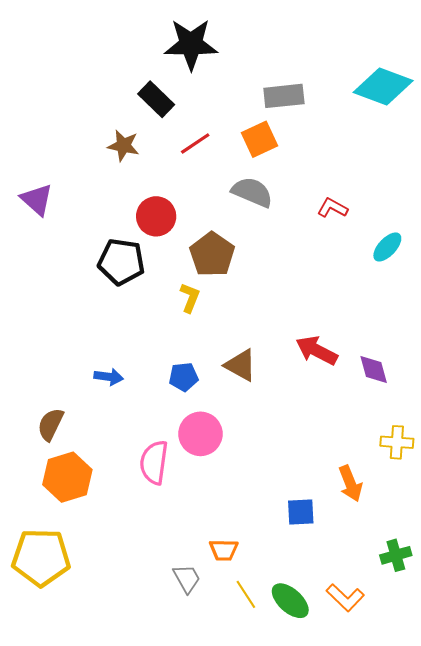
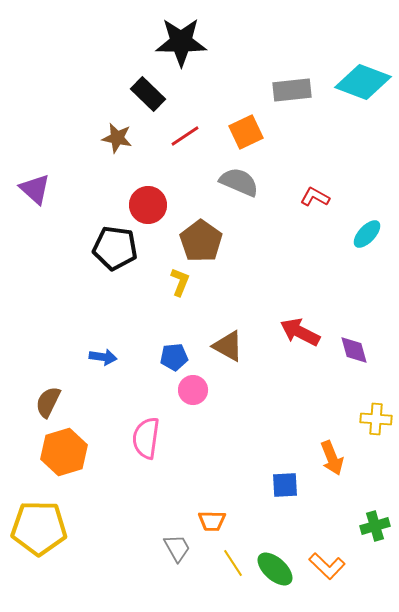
gray rectangle: (284, 96) -> (292, 90), moved
pink circle: (200, 434) -> (193, 390), moved, size x0.7

